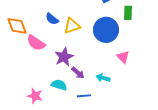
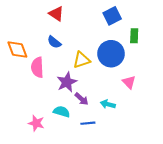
yellow triangle: (72, 26) -> (82, 60), moved
pink semicircle: (36, 43) -> (37, 67), turned 54

